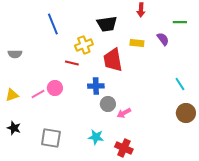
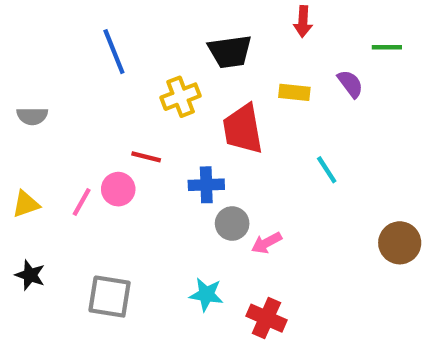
red line: (72, 63) -> (146, 157), moved
cyan line: (180, 84) -> (327, 170), moved
pink line: (38, 94) -> (82, 202), turned -32

